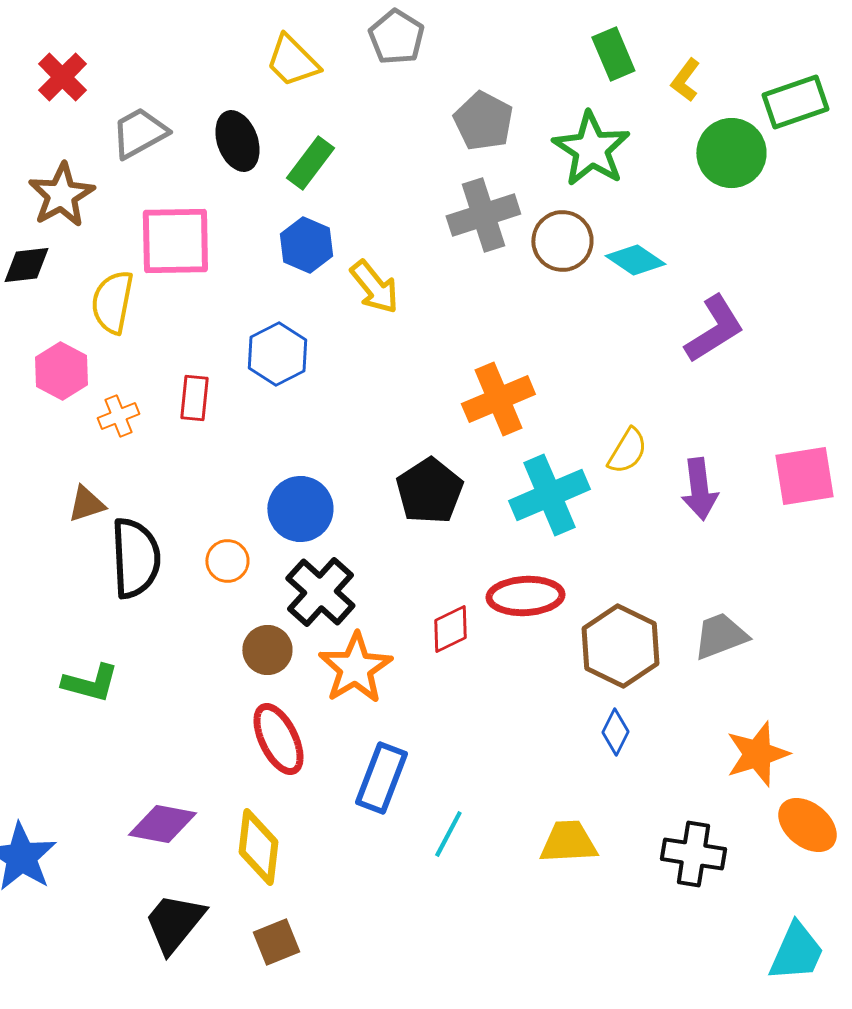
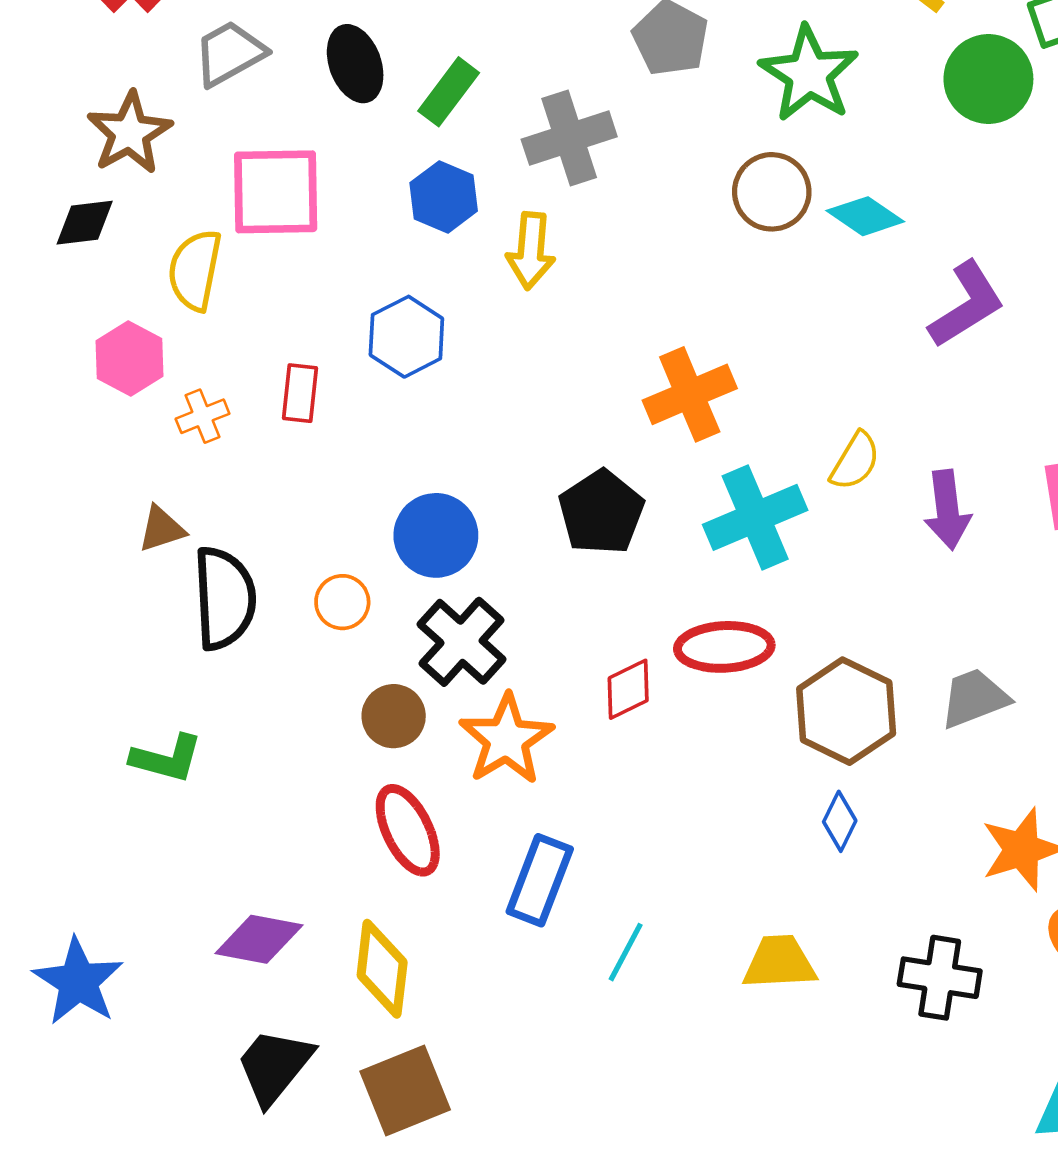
gray cross: (483, 215) -> (569, 138), moved
yellow arrow: (374, 287) -> (531, 251), turned 44
brown square: (276, 942) -> (405, 1091), size x1.5

